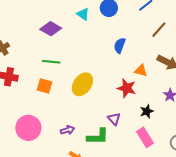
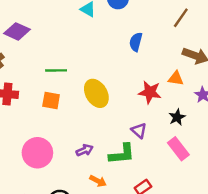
purple diamond: (51, 29) -> (17, 31), moved
orange triangle: (141, 71) -> (176, 78), moved
yellow ellipse: (82, 84) -> (96, 93), turned -60

